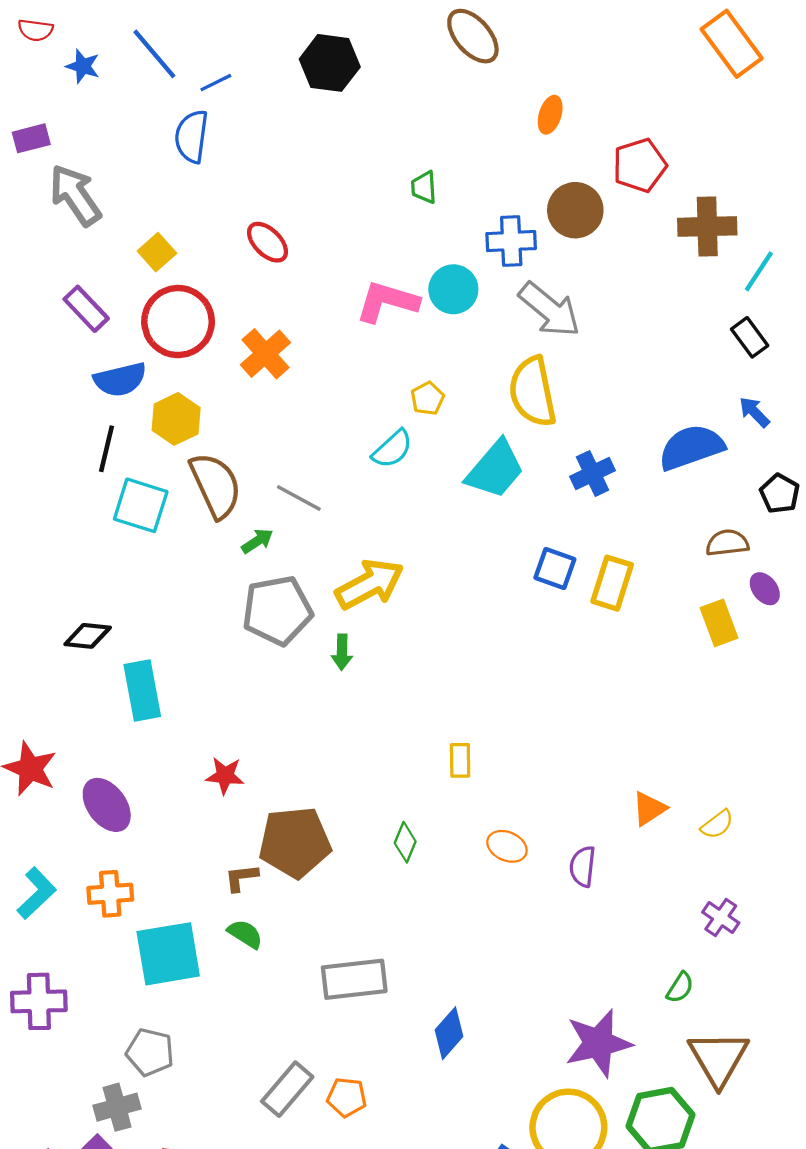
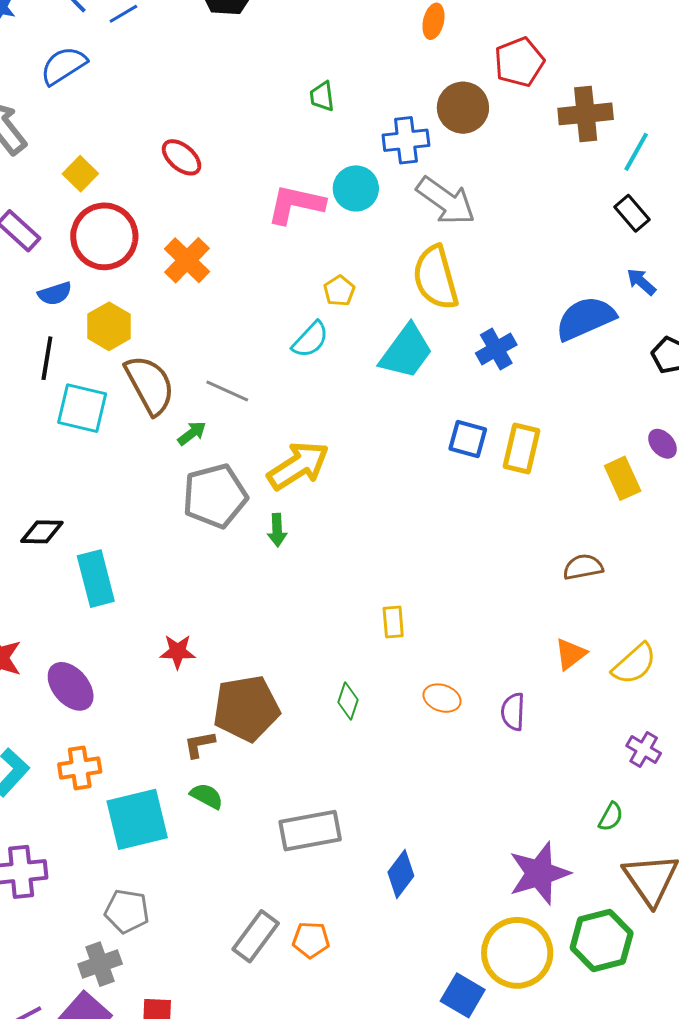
blue semicircle: (192, 136) -> (64, 66), moved, turned 54
blue semicircle: (120, 380) -> (55, 294), size x0.7
brown semicircle: (727, 543) -> (583, 567), moved
yellow semicircle: (717, 824) -> (634, 664), size x1.5

